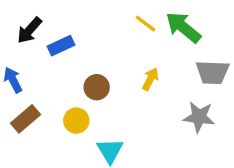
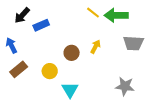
green arrow: (183, 27) -> (116, 15), turned -40
brown circle: (97, 87) -> (72, 53), moved
gray star: (199, 117) -> (125, 86), moved

